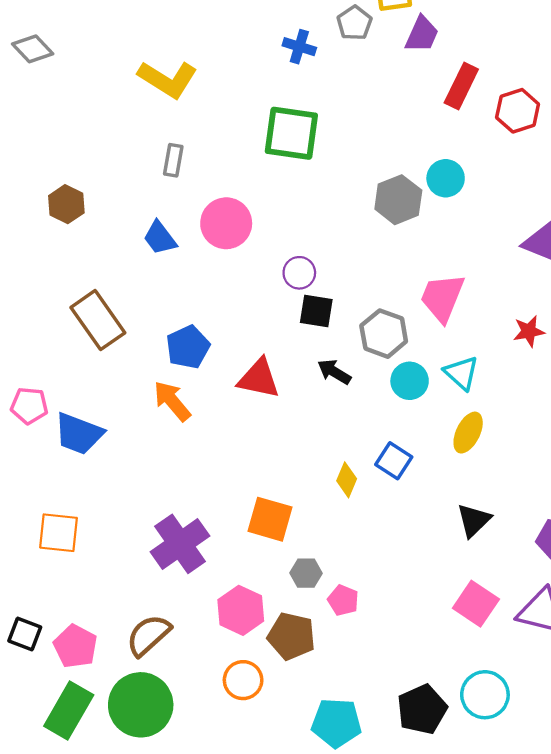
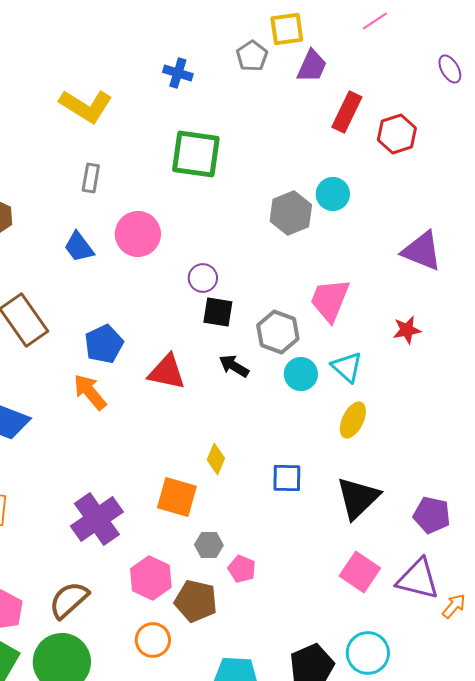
blue cross: (299, 47) -> (178, 73), moved
blue square: (394, 461) -> (287, 478), moved, turned -32
yellow diamond: (347, 480) -> (216, 459), moved
black triangle: (474, 520) -> (358, 498), size x1.4

